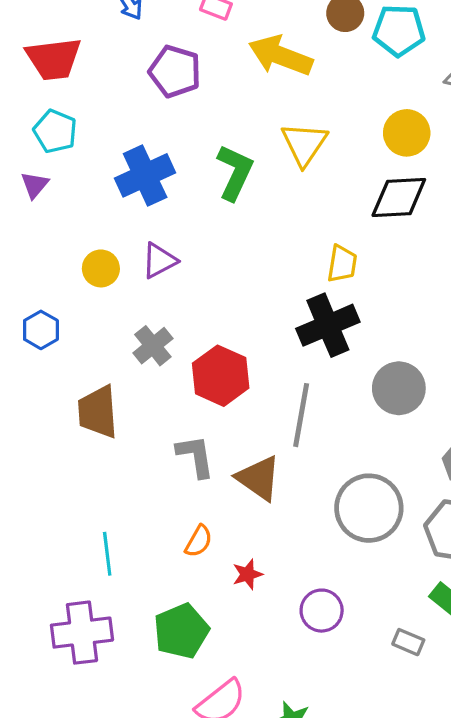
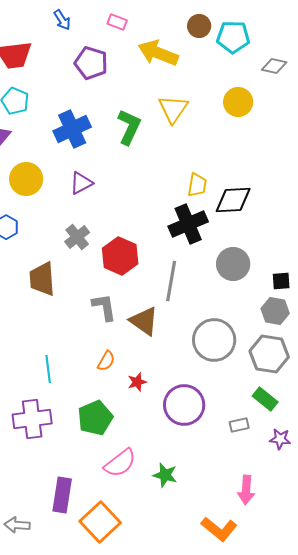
black diamond: (399, 198) -> (233, 200), moved
yellow circle: (101, 268) -> (26, 179), moved, size x1.4
purple circle: (322, 611) -> (184, 405), size x1.5
gray rectangle: (408, 642) -> (239, 425), turned -36

